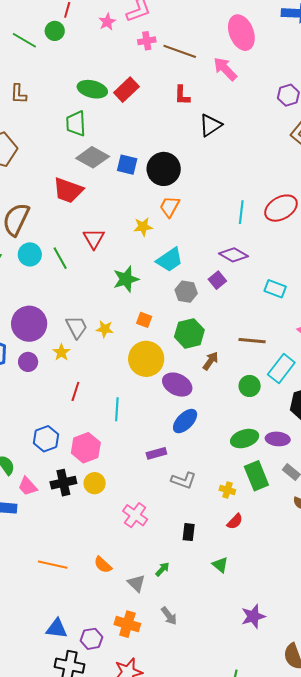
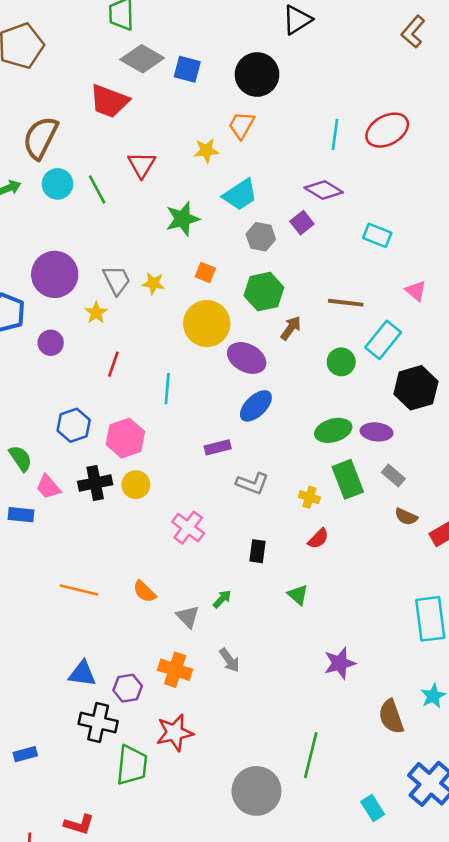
black circle: (164, 169) -> (257, 75), moved
purple circle: (28, 362) -> (51, 343), moved

